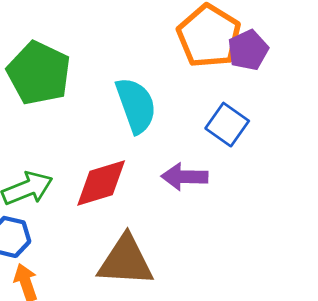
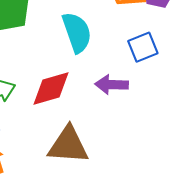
blue square: (227, 125) -> (143, 47), turned 32

